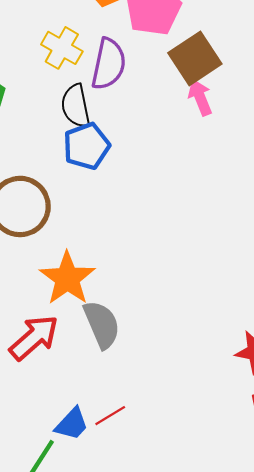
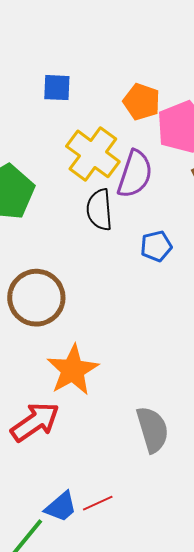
yellow cross: (62, 48) -> (93, 154), size x1.4
blue pentagon: (87, 146) -> (156, 246), moved, size x0.7
gray semicircle: (102, 324) -> (152, 430), moved

